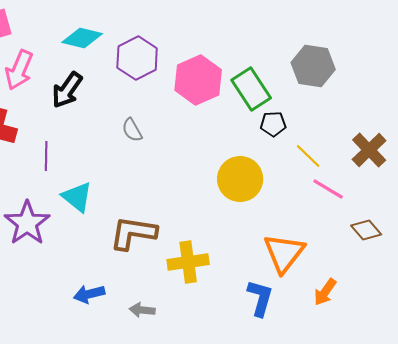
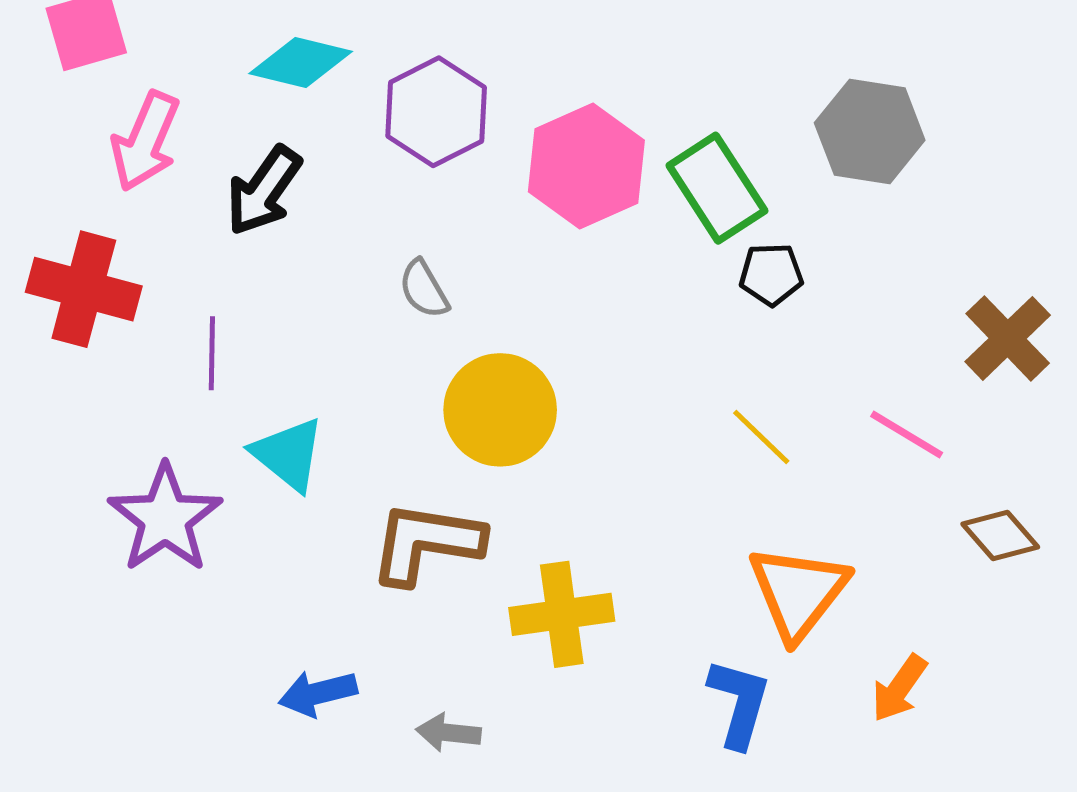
yellow line: (308, 156) -> (761, 437), moved
yellow circle: (240, 179) -> (500, 410), moved

